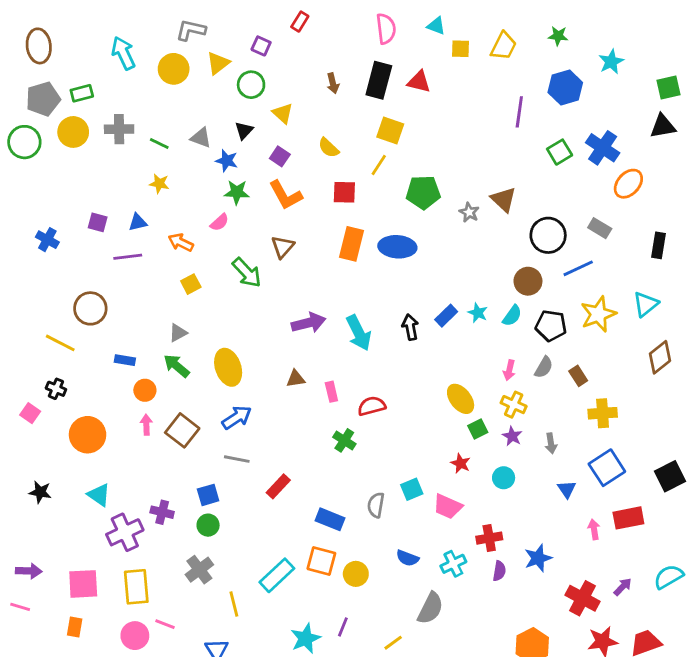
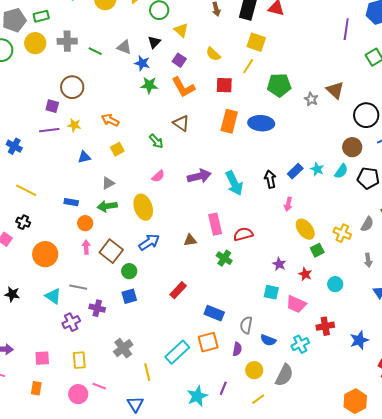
yellow star: (159, 184) -> (74, 125), moved
blue triangle: (138, 222) -> (84, 157), moved
pink semicircle: (220, 222) -> (158, 176), moved
blue cross: (47, 240) -> (14, 146), moved
brown triangle: (283, 247) -> (181, 123), turned -36
purple line: (128, 257) -> (49, 130), moved
green arrow: (247, 273) -> (156, 141), size x0.7
brown circle: (90, 308) -> (72, 87), moved
green arrow: (176, 366) -> (107, 206), turned -48
gray semicircle: (544, 367) -> (367, 224), moved
pink arrow: (509, 370) -> (288, 204), moved
brown triangle: (296, 379) -> (190, 240), moved
pink rectangle: (331, 392) -> (215, 224), size x1.5
purple star: (512, 436) -> (279, 264), moved
gray line: (237, 459) -> (78, 287), moved
cyan square: (412, 489) -> (271, 292), turned 35
gray semicircle: (376, 505) -> (246, 325), moved
green circle: (208, 525) -> (129, 271), moved
purple cross: (125, 532) -> (71, 322), size x0.7
orange square: (321, 561) -> (208, 342), turned -30
purple semicircle: (499, 571) -> (237, 349), moved
yellow circle: (356, 574) -> (254, 370), moved
pink square: (83, 584) -> (42, 358), size x0.7
yellow rectangle: (136, 587) -> (79, 360), size x0.7

